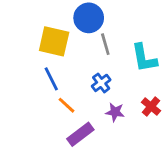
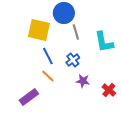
blue line: (51, 79) -> (48, 56), moved
red cross: (151, 107) -> (109, 90), moved
purple rectangle: (80, 134) -> (29, 97), moved

